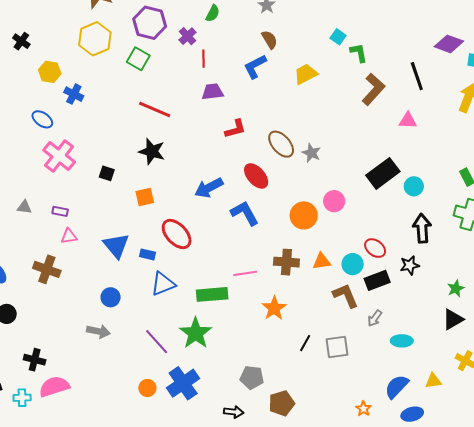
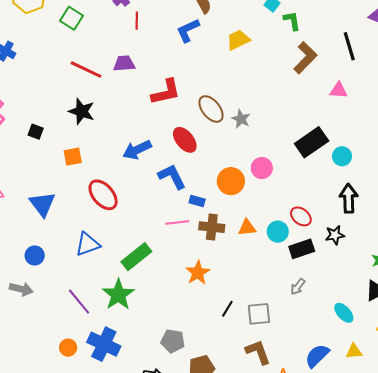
purple trapezoid: (213, 92) -> (124, 63), moved
red L-shape: (235, 129) -> (166, 92), size x1.4
blue rectangle: (148, 254) -> (197, 201), moved
pink line: (245, 273) -> (177, 223), moved
green rectangle: (212, 294) -> (136, 257), turned -36
brown L-shape: (346, 296) -> (258, 352), moved
cyan ellipse: (402, 341) -> (344, 313), moved, turned 45
blue cross: (183, 383) -> (104, 344), turned -32

